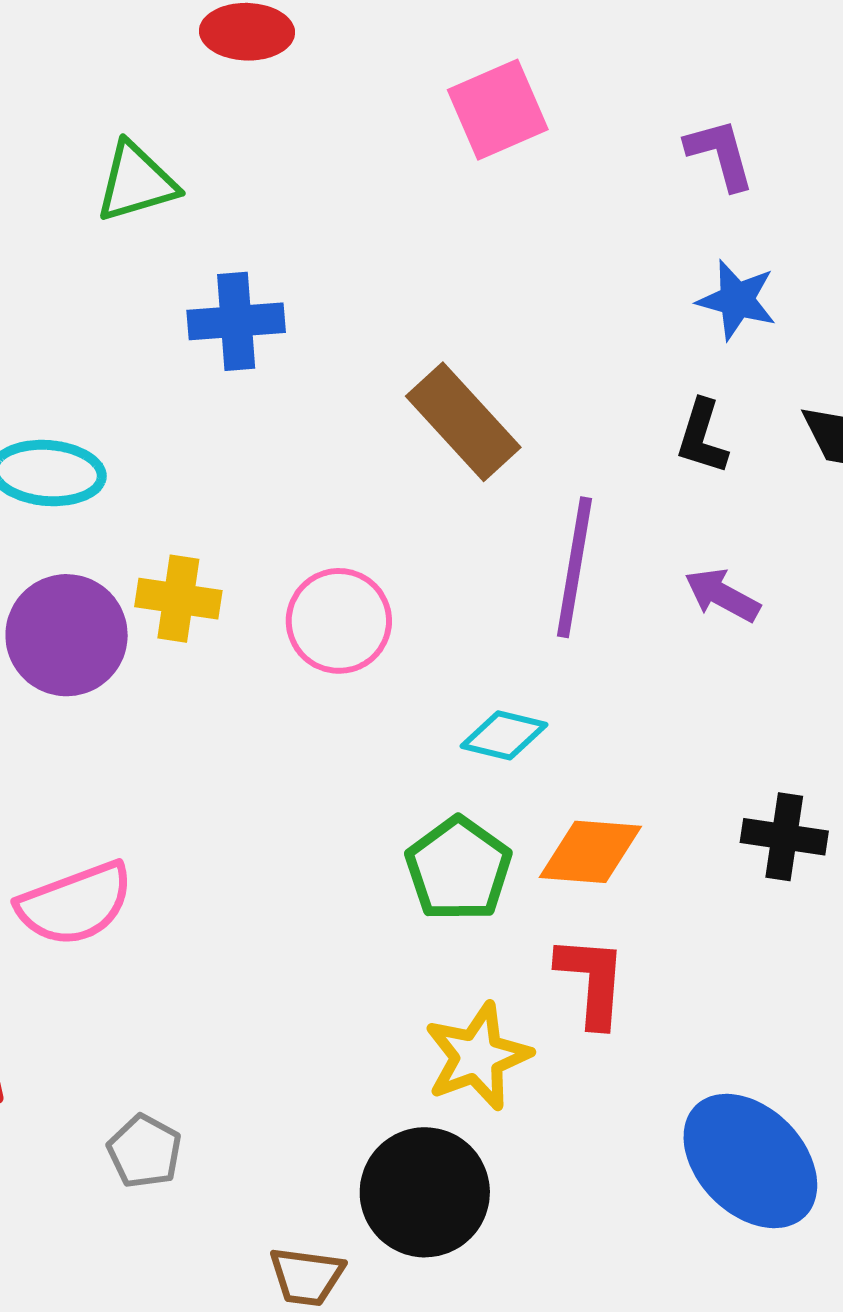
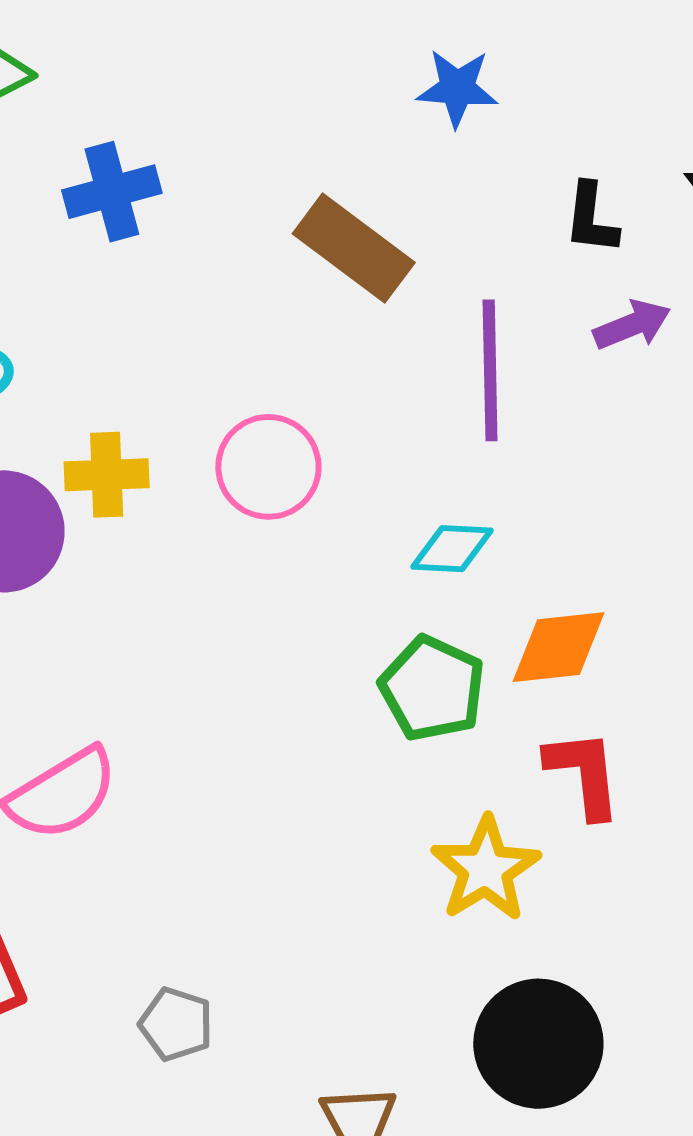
blue star: (737, 300) -> (457, 88), moved
purple arrow: (722, 595) -> (632, 325), moved, turned 140
black circle: (425, 1192) -> (538, 1044), moved

